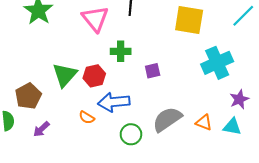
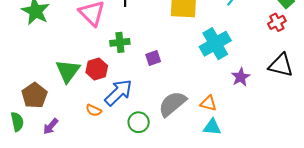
blue arrow: (114, 102) -> (118, 93), turned 148
cyan triangle: (232, 127) -> (212, 127), moved

